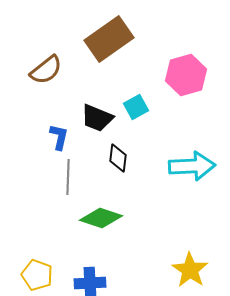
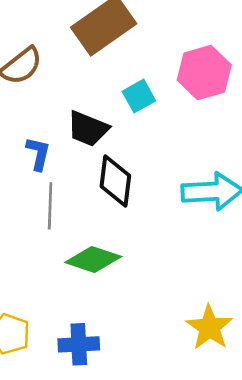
cyan square: (136, 107) -> (139, 96), moved
black diamond: (118, 158) -> (115, 181), size x1.4

